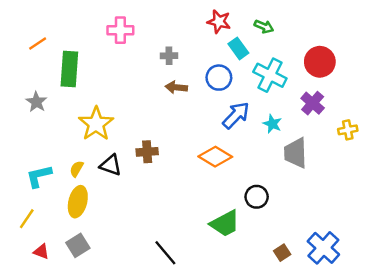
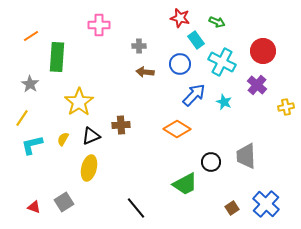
gray trapezoid: (295, 153) -> (246, 156), moved
black triangle: (111, 165) -> (91, 136), turned -42
yellow ellipse: (78, 202) -> (89, 168), moved
yellow line: (27, 219) -> (22, 118), moved

